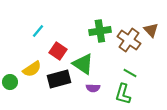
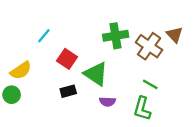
yellow semicircle: (32, 69) -> (21, 70), moved
black rectangle: (59, 79) -> (68, 91), size x0.6

